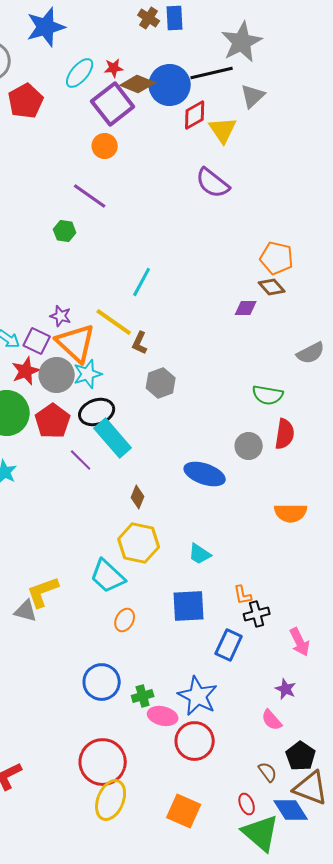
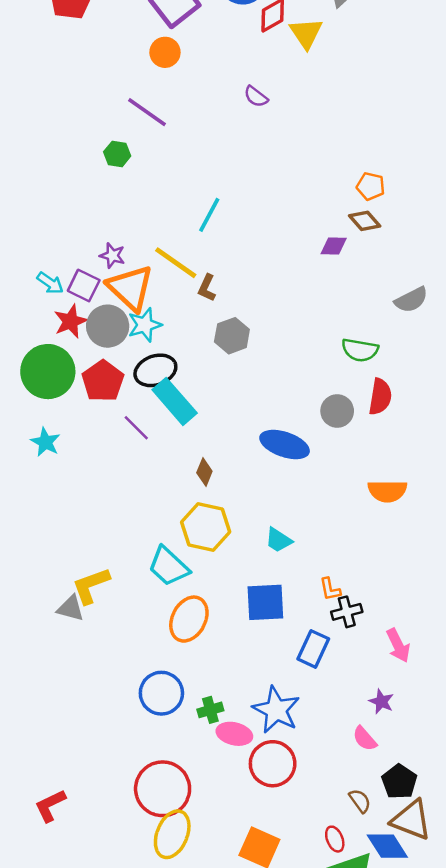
purple semicircle: (213, 183) -> (256, 97), moved, size x0.6
orange pentagon: (277, 258) -> (371, 186), size x0.7
orange ellipse: (125, 620) -> (189, 619), size x1.6

